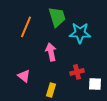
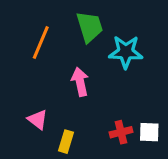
red cross: (77, 72) -> (121, 132), moved
yellow rectangle: (51, 90) -> (66, 142), moved

